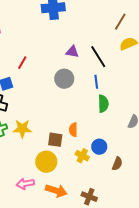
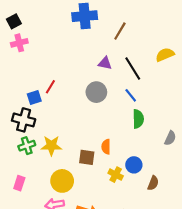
brown line: (120, 22) -> (120, 31), moved
red line: (22, 63) -> (50, 87), moved
blue line: (96, 82) -> (131, 95), turned -32
yellow circle: (46, 162) -> (62, 181), moved

